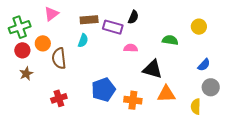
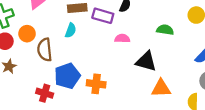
blue pentagon: (103, 90) -> (67, 76), moved
red cross: (59, 98) -> (45, 93), turned 35
orange cross: (133, 100) -> (96, 84), moved

